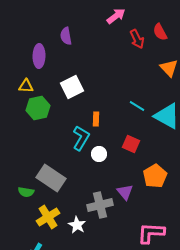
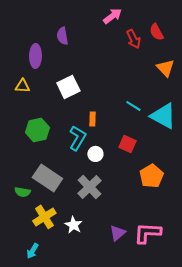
green hexagon: (38, 108) -> (37, 130), moved
purple triangle: (125, 192) -> (117, 233), moved, turned 30
gray cross: (100, 205) -> (89, 187), moved, turned -30

